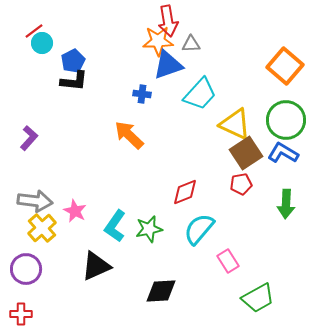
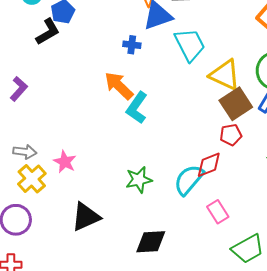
black L-shape: (74, 81) -> (48, 32), moved, turned -36
cyan trapezoid: (200, 94) -> (190, 45), turned -69
red diamond: (185, 192) -> (209, 165), moved
gray arrow: (35, 201) -> (25, 152), size x0.7
cyan L-shape: (115, 226) -> (137, 108), moved

